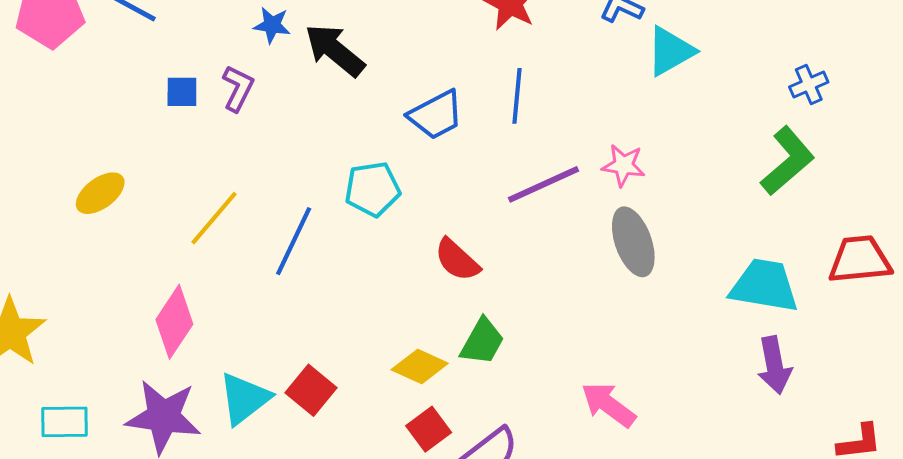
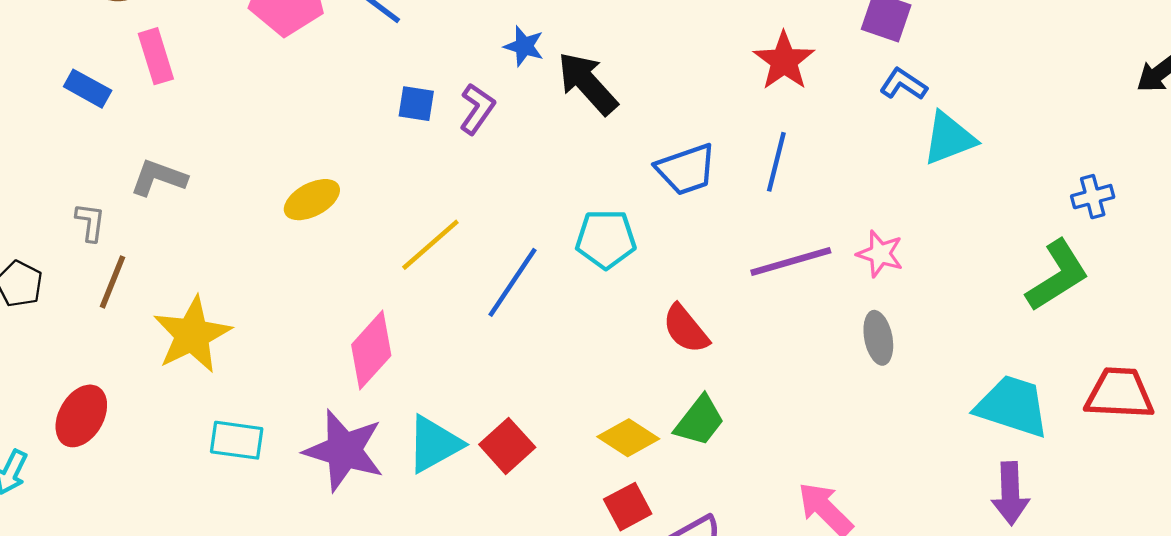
gray ellipse: (633, 242) -> (878, 338), size x0.7

